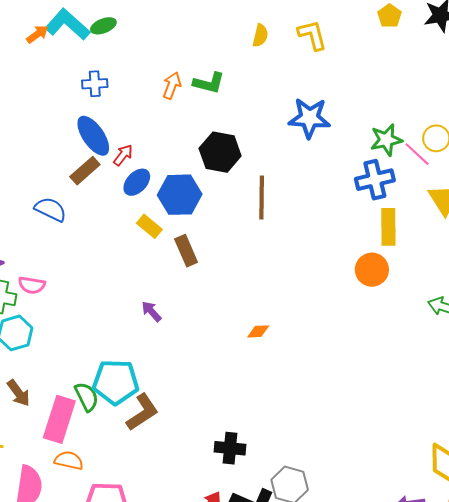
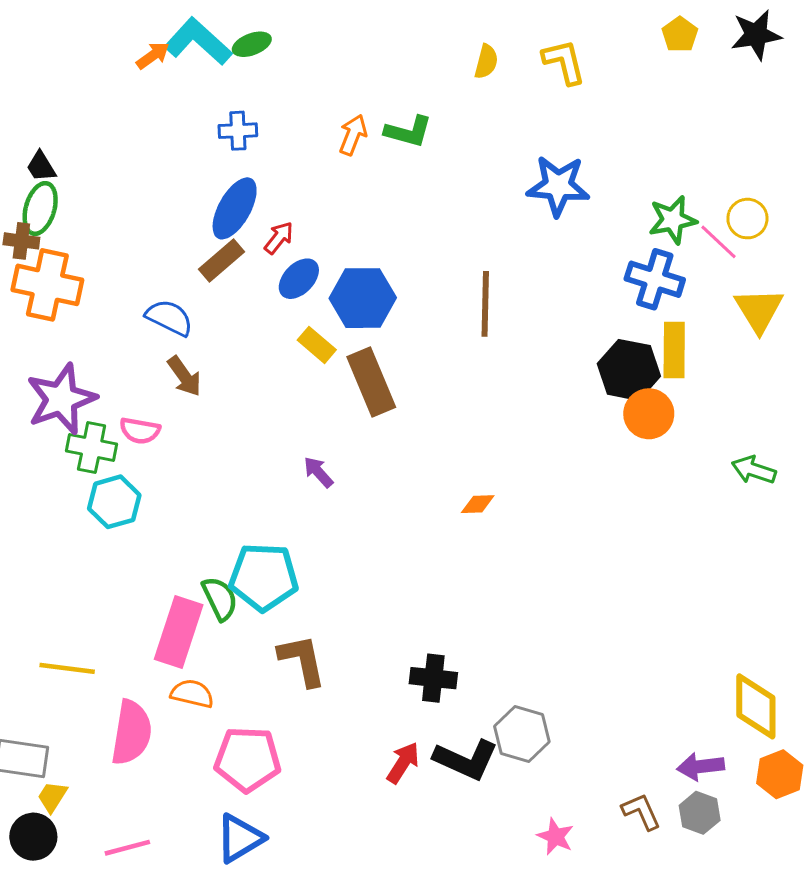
blue ellipse: (93, 136) -> (235, 208), turned 63
black hexagon: (220, 152) -> (629, 370), moved
blue cross: (375, 180) -> (655, 279), turned 30
brown rectangle: (186, 251) -> (371, 382), size x1.4
brown arrow: (19, 393) -> (184, 376), moved
brown L-shape: (142, 412) -> (302, 660), moved, turned -69

